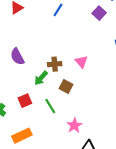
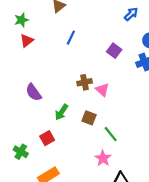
purple square: (99, 13) -> (114, 51), moved
brown cross: (55, 64) -> (85, 82), moved
green line: (50, 106) -> (111, 134), moved

